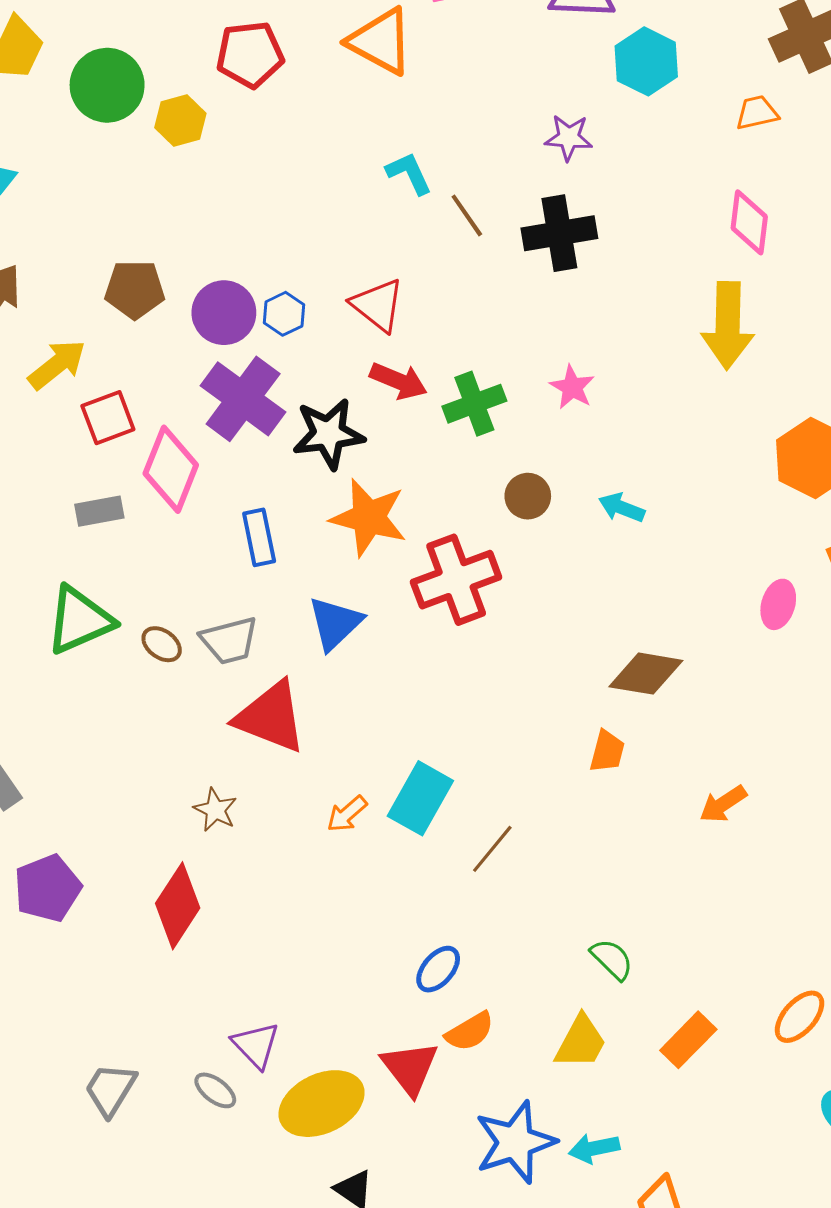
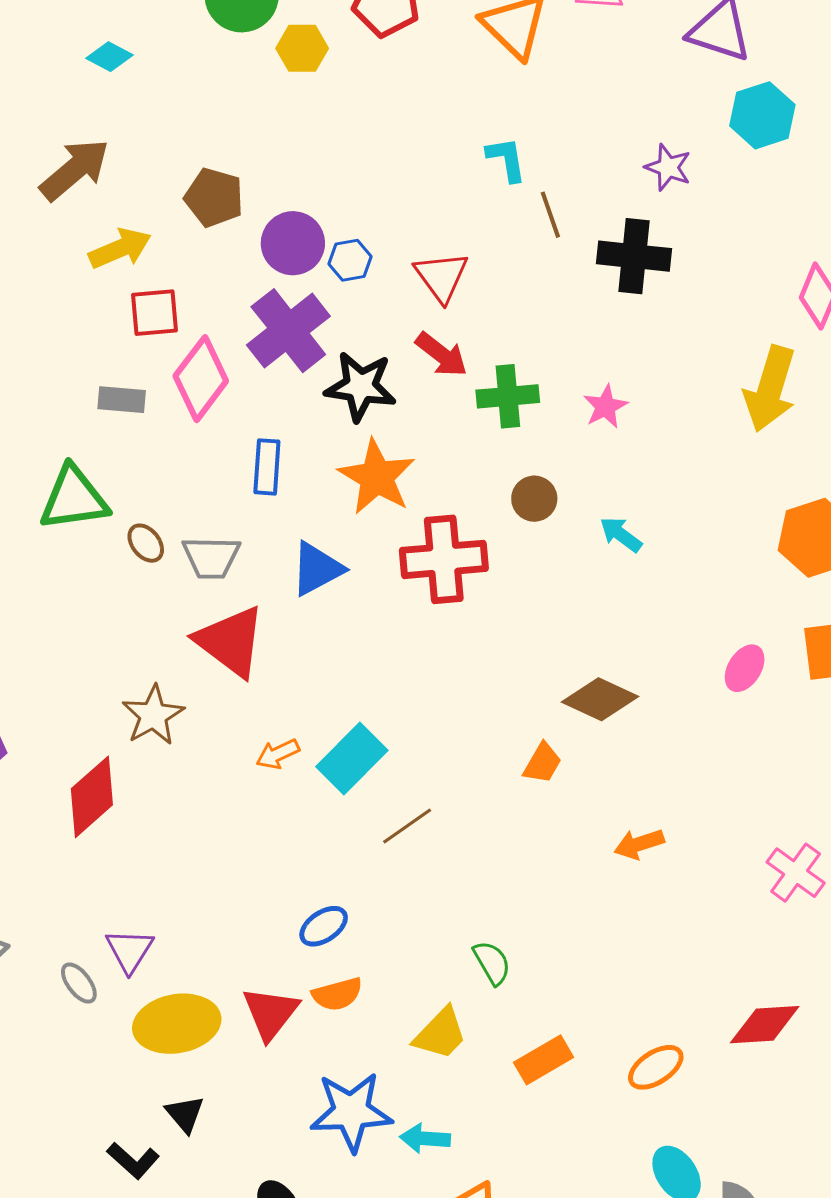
brown star: (215, 810) -> (153, 715), size x1.4

